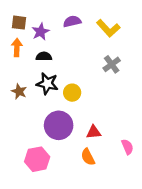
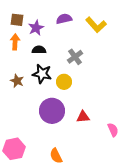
gray cross: (112, 64) -> (75, 57), moved
orange semicircle: (88, 157) -> (56, 156), moved
pink hexagon: (37, 159) -> (14, 149), moved

